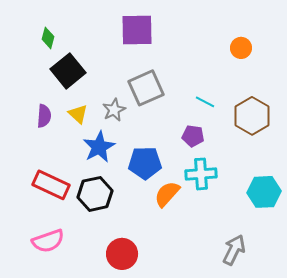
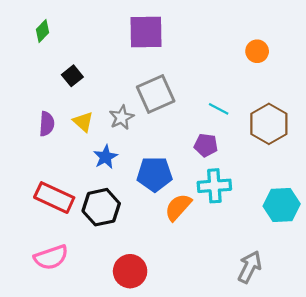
green diamond: (48, 38) -> (42, 31), moved, turned 30
black square: (68, 71) -> (72, 76), size x0.6
blue star: (99, 147) -> (105, 157), size x0.7

